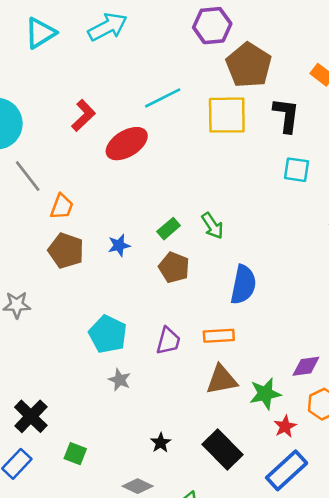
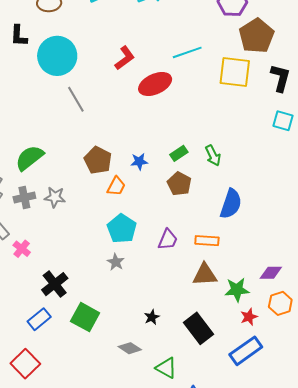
orange trapezoid: (62, 207) -> (116, 186), moved
gray star: (120, 380) -> (116, 262), moved
green square: (75, 454) -> (85, 317), size x1.6

